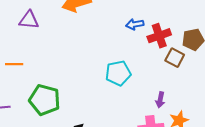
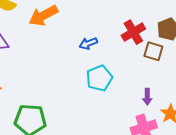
blue arrow: (135, 24) -> (88, 43), moved

